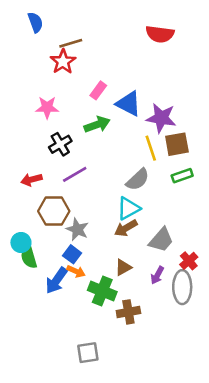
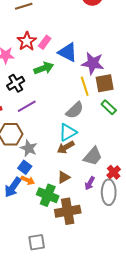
red star: (63, 62) -> (27, 41), moved
green rectangle: (182, 176) -> (109, 107), turned 63
brown cross: (128, 312) -> (68, 211), size x1.4

